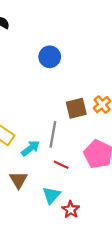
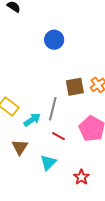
red star: (71, 210) -> (81, 177), moved

